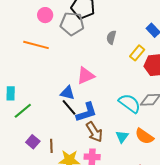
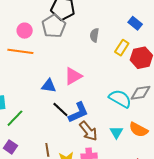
pink circle: (45, 15) -> (25, 31), moved
gray pentagon: (72, 24) -> (54, 26), turned -30
blue triangle: (67, 93) -> (49, 86), moved
purple square: (33, 142) -> (10, 147), moved

